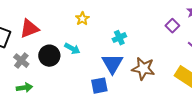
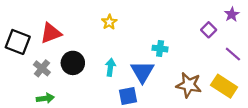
cyan cross: (119, 38) -> (160, 49), moved, turned 32
cyan arrow: (72, 49) -> (110, 67), moved, turned -112
brown star: (143, 69) -> (189, 85), moved

